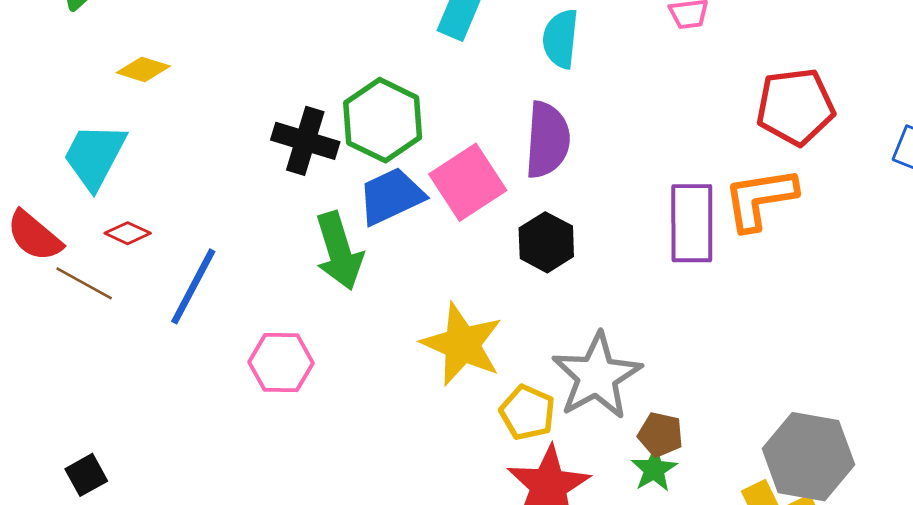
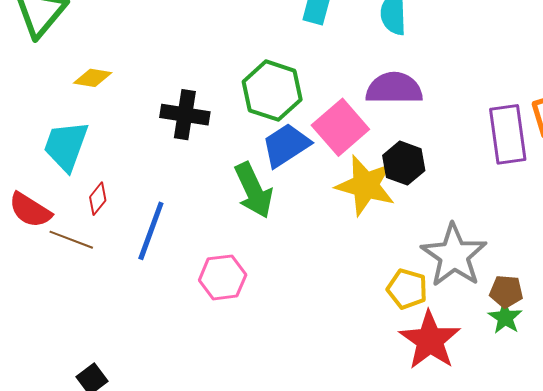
purple semicircle: (547, 140) -> (394, 88), turned -86
black cross: (305, 141) -> (185, 115), moved
red diamond: (128, 233) -> (98, 199), turned -68
yellow star: (462, 344) -> (365, 185), moved

